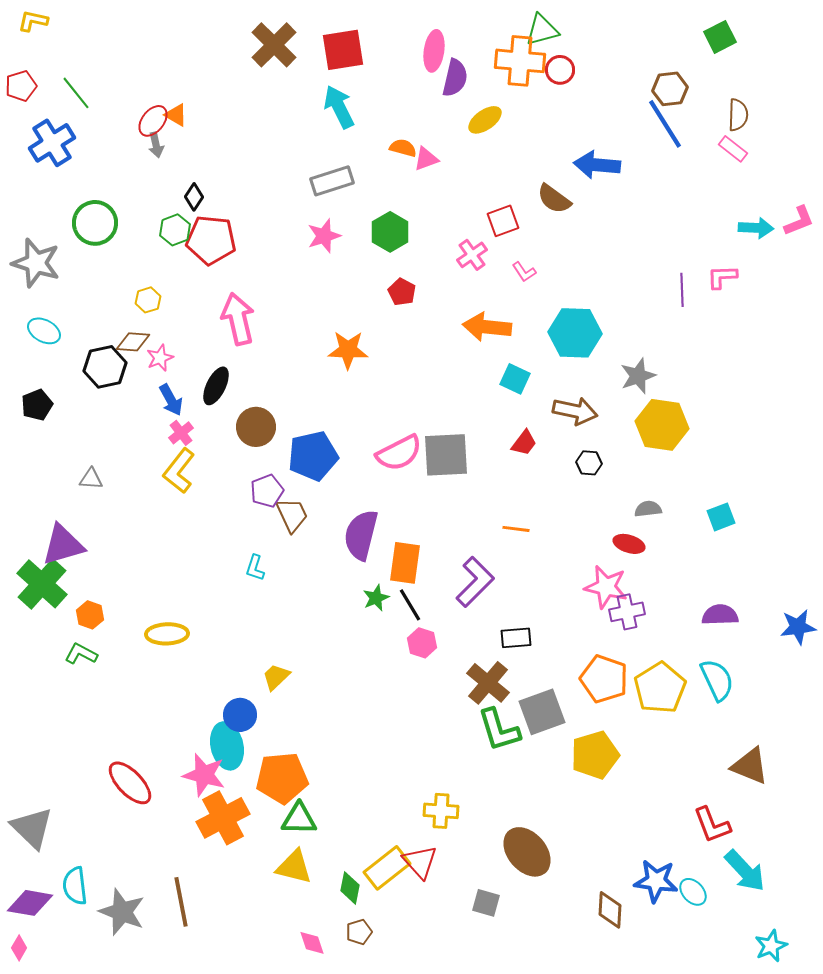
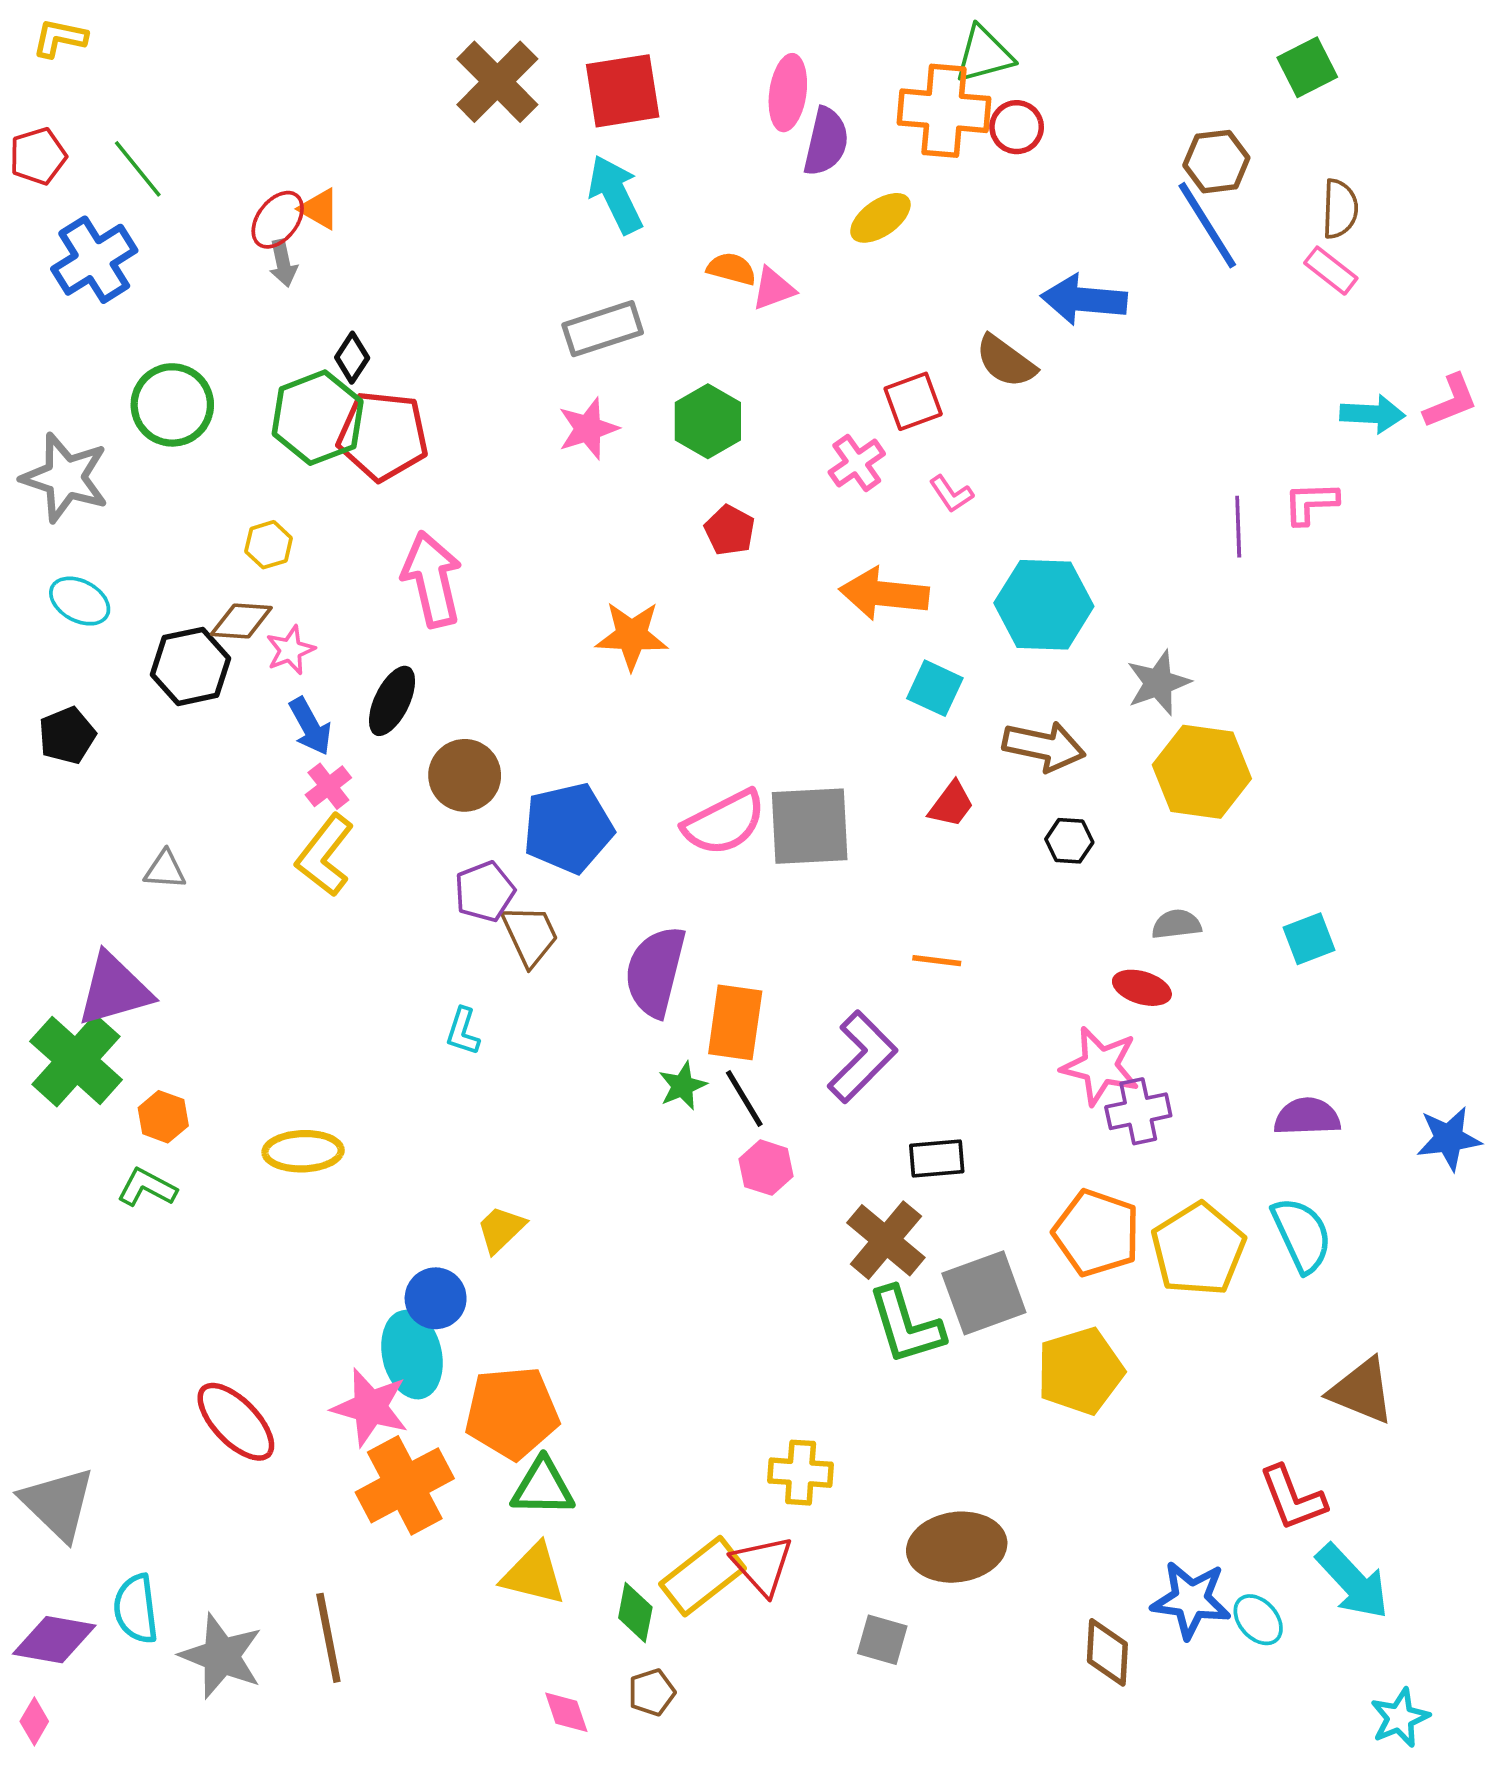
green hexagon: (175, 230) -> (318, 418), size x1.6
brown ellipse: (527, 852) -> (957, 1547), turned -57

